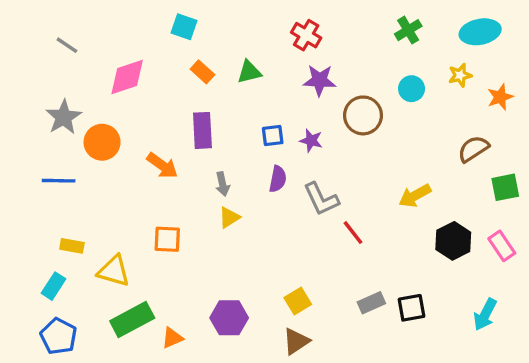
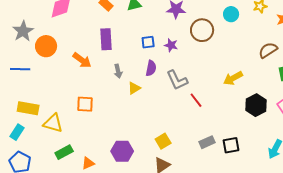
yellow triangle: (229, 217) -> (134, 88), moved
yellow rectangle: (72, 246) -> (28, 108), size x1.5
green rectangle: (132, 320) -> (64, 152), size x0.7

